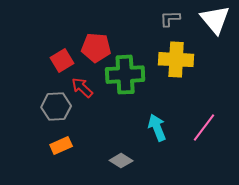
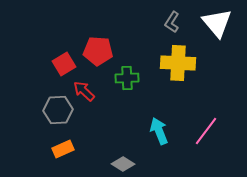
gray L-shape: (170, 19) -> (172, 22), turned -55
green cross: (125, 75) -> (127, 78), size x0.6

